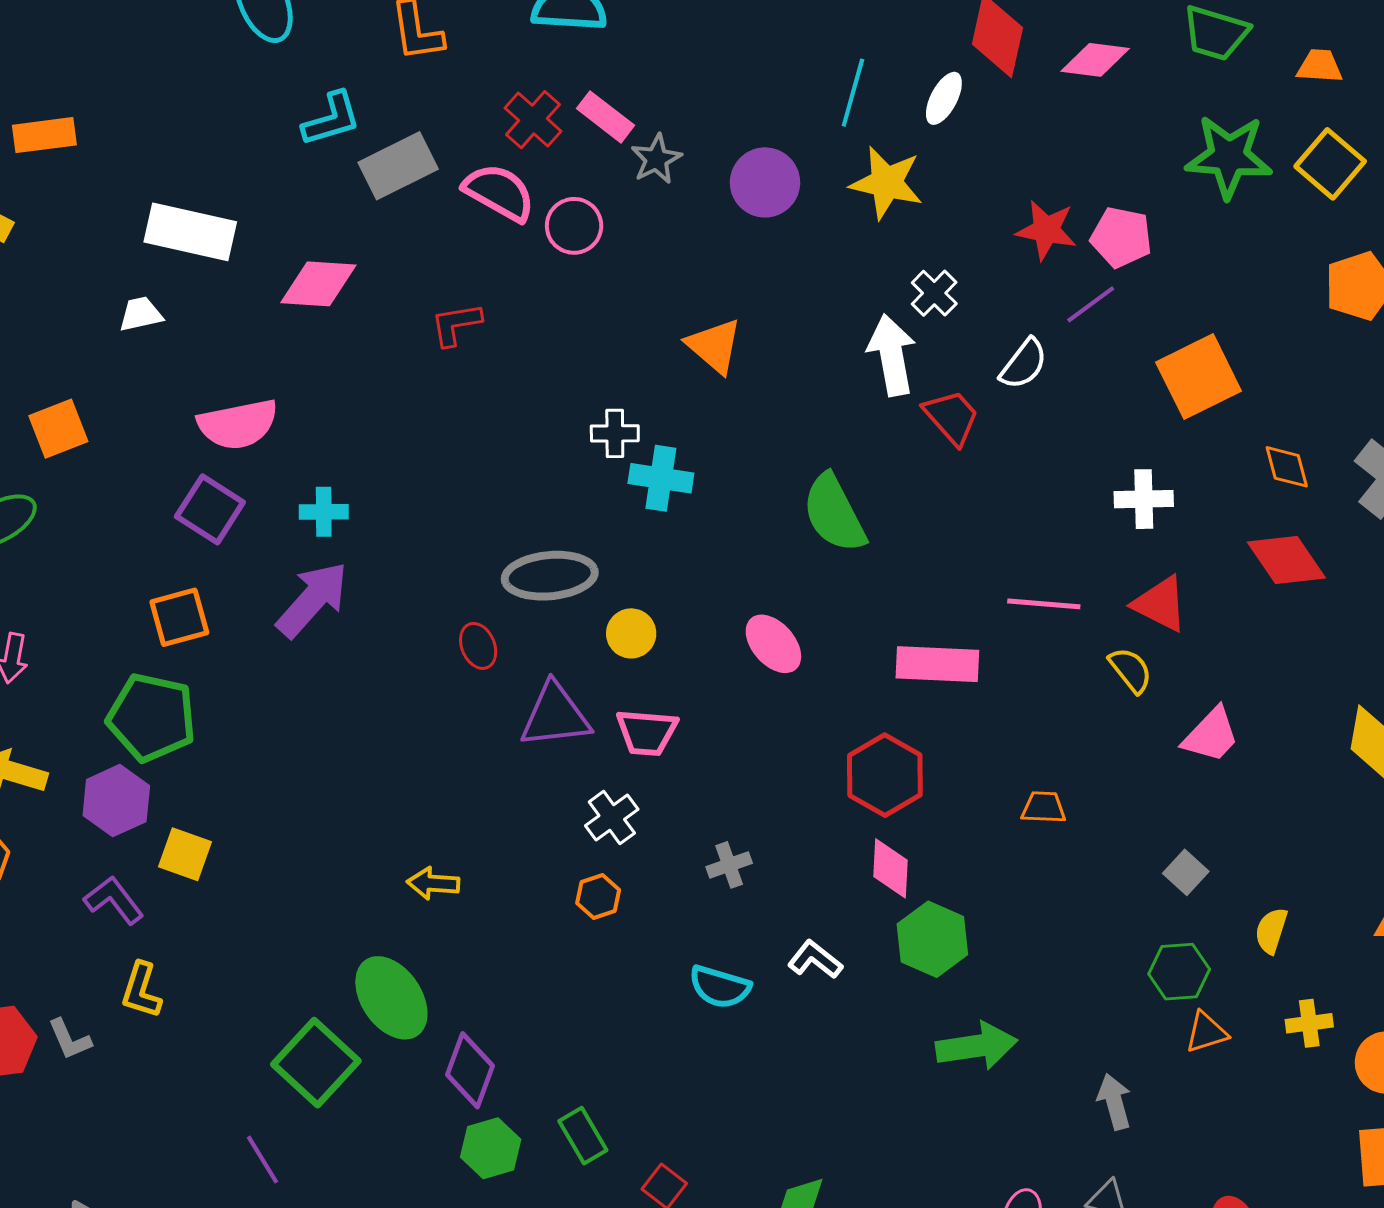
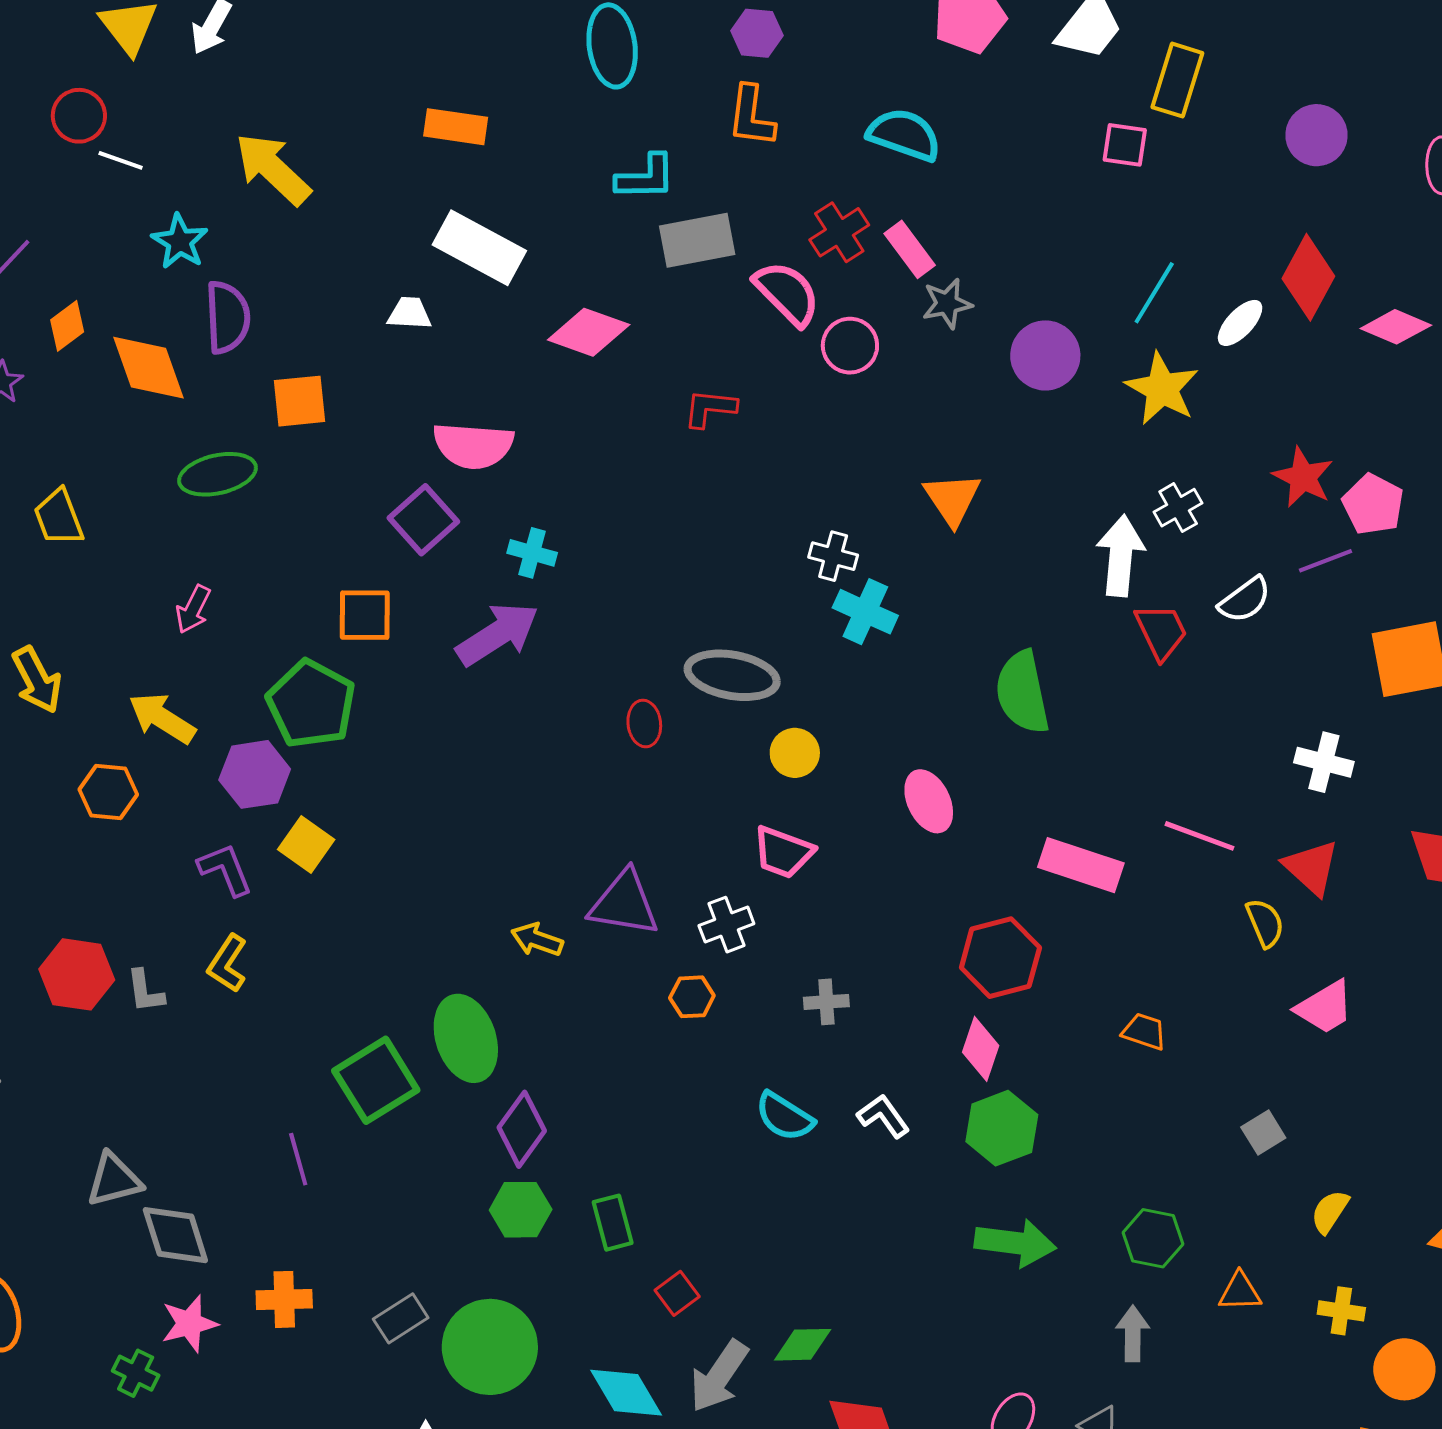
orange rectangle: (44, 135) -> (456, 127), moved
purple triangle: (555, 716) -> (624, 903), moved
green hexagon: (1179, 972) -> (1153, 1238), moved

